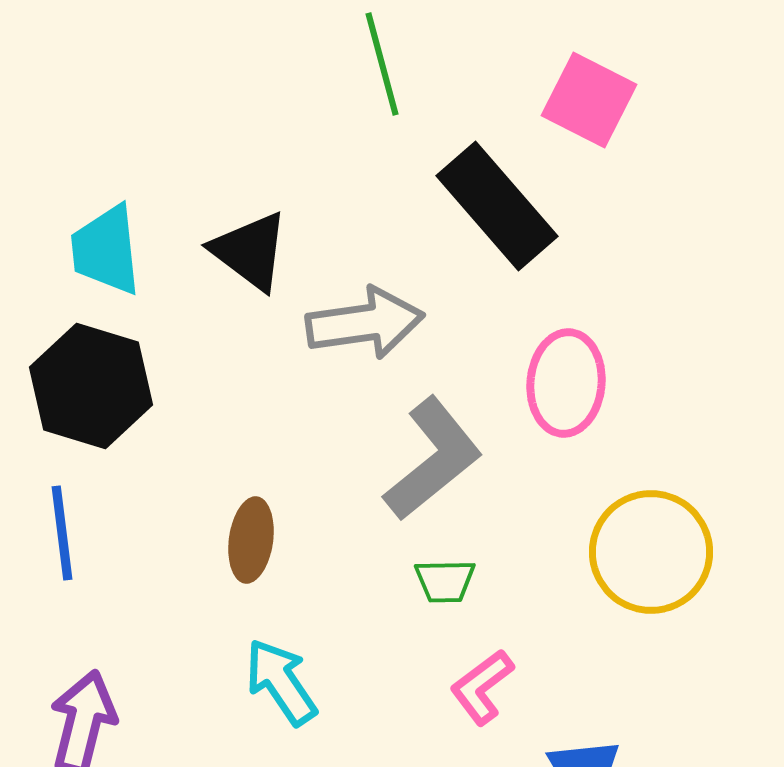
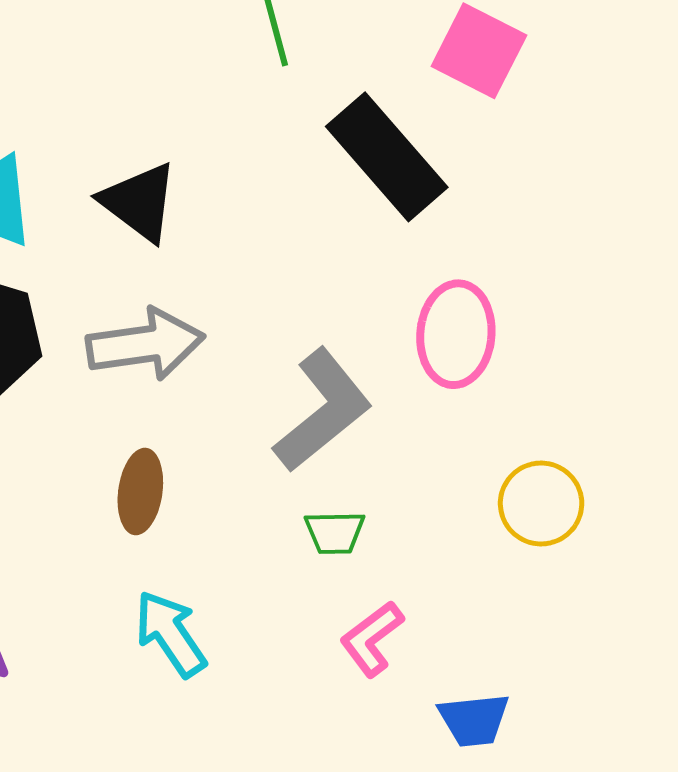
gray arrow: (365, 323) -> (145, 344), moved
yellow circle: (651, 552) -> (541, 503), size x0.7

